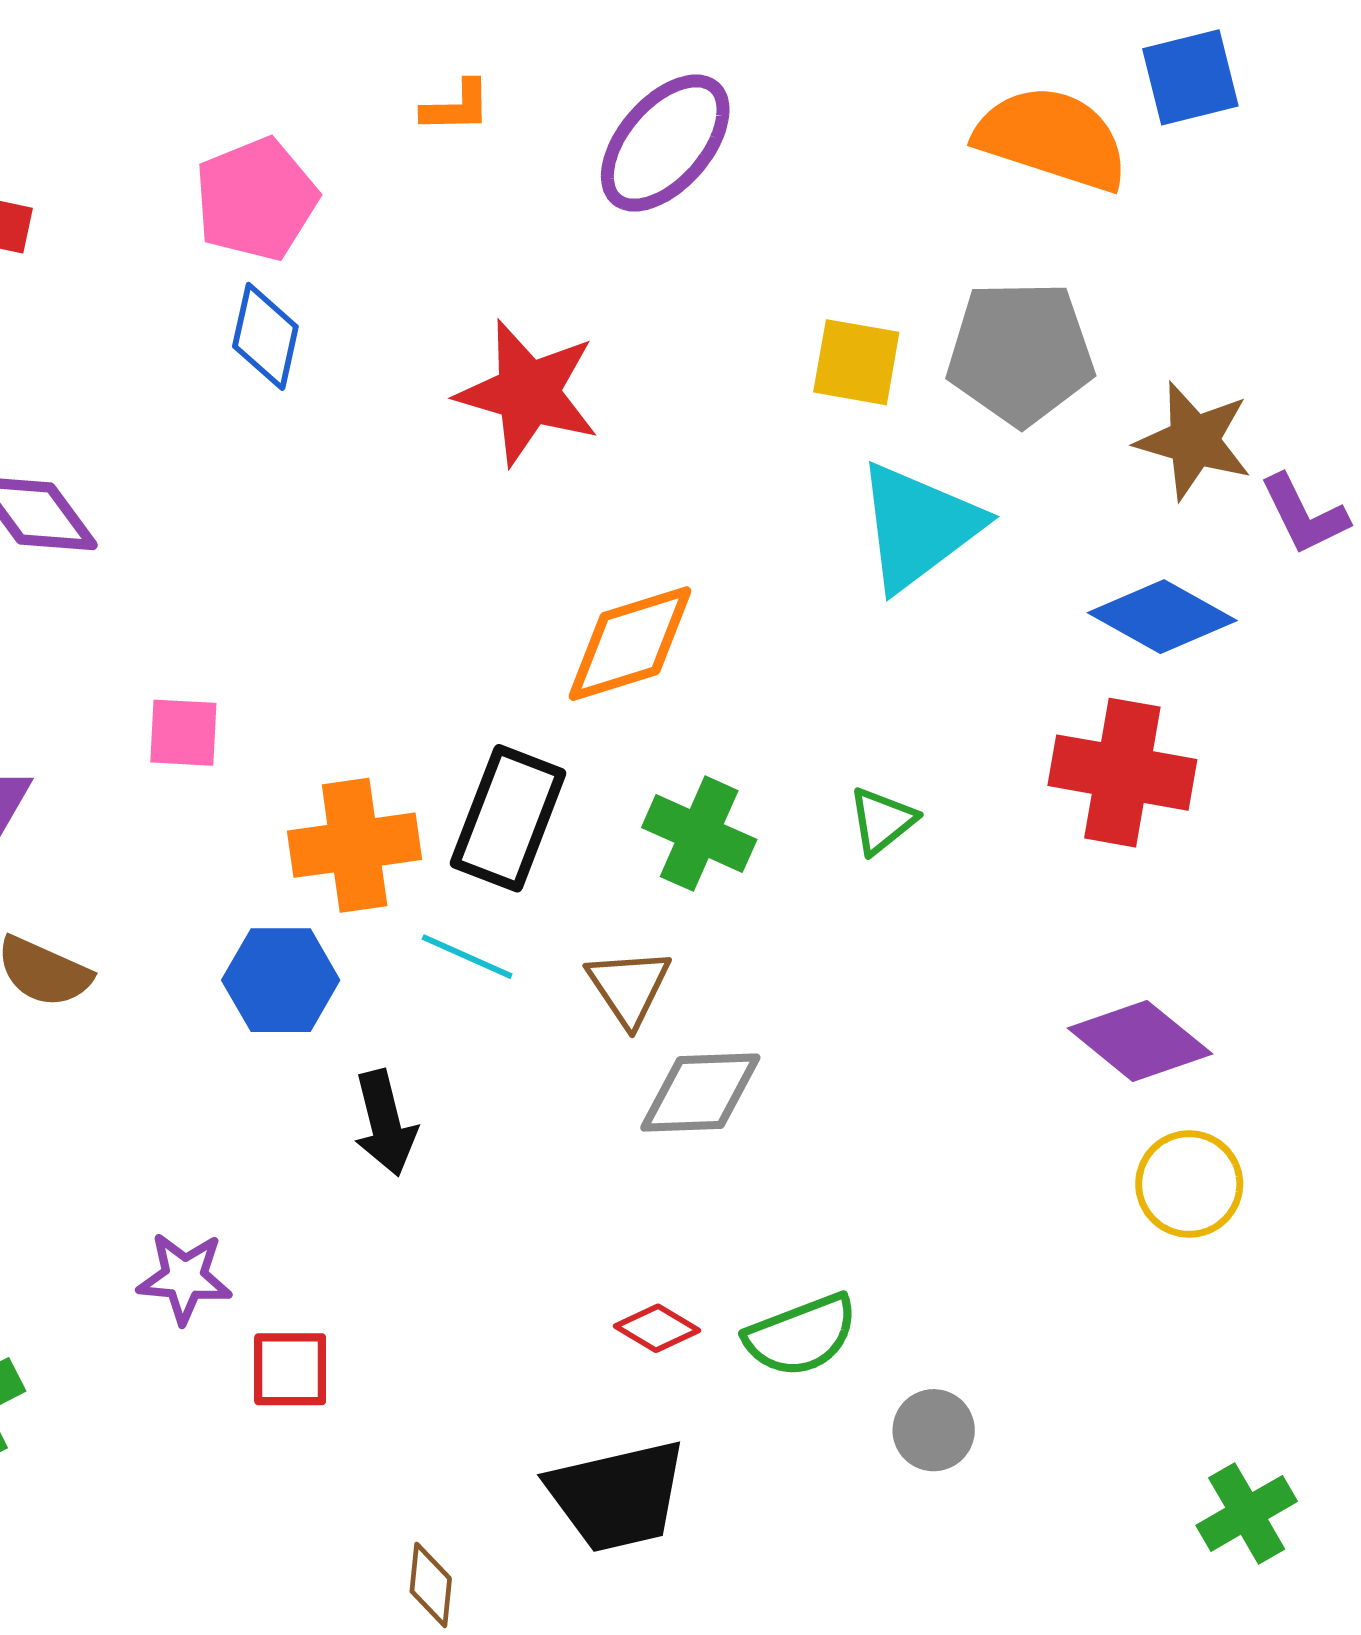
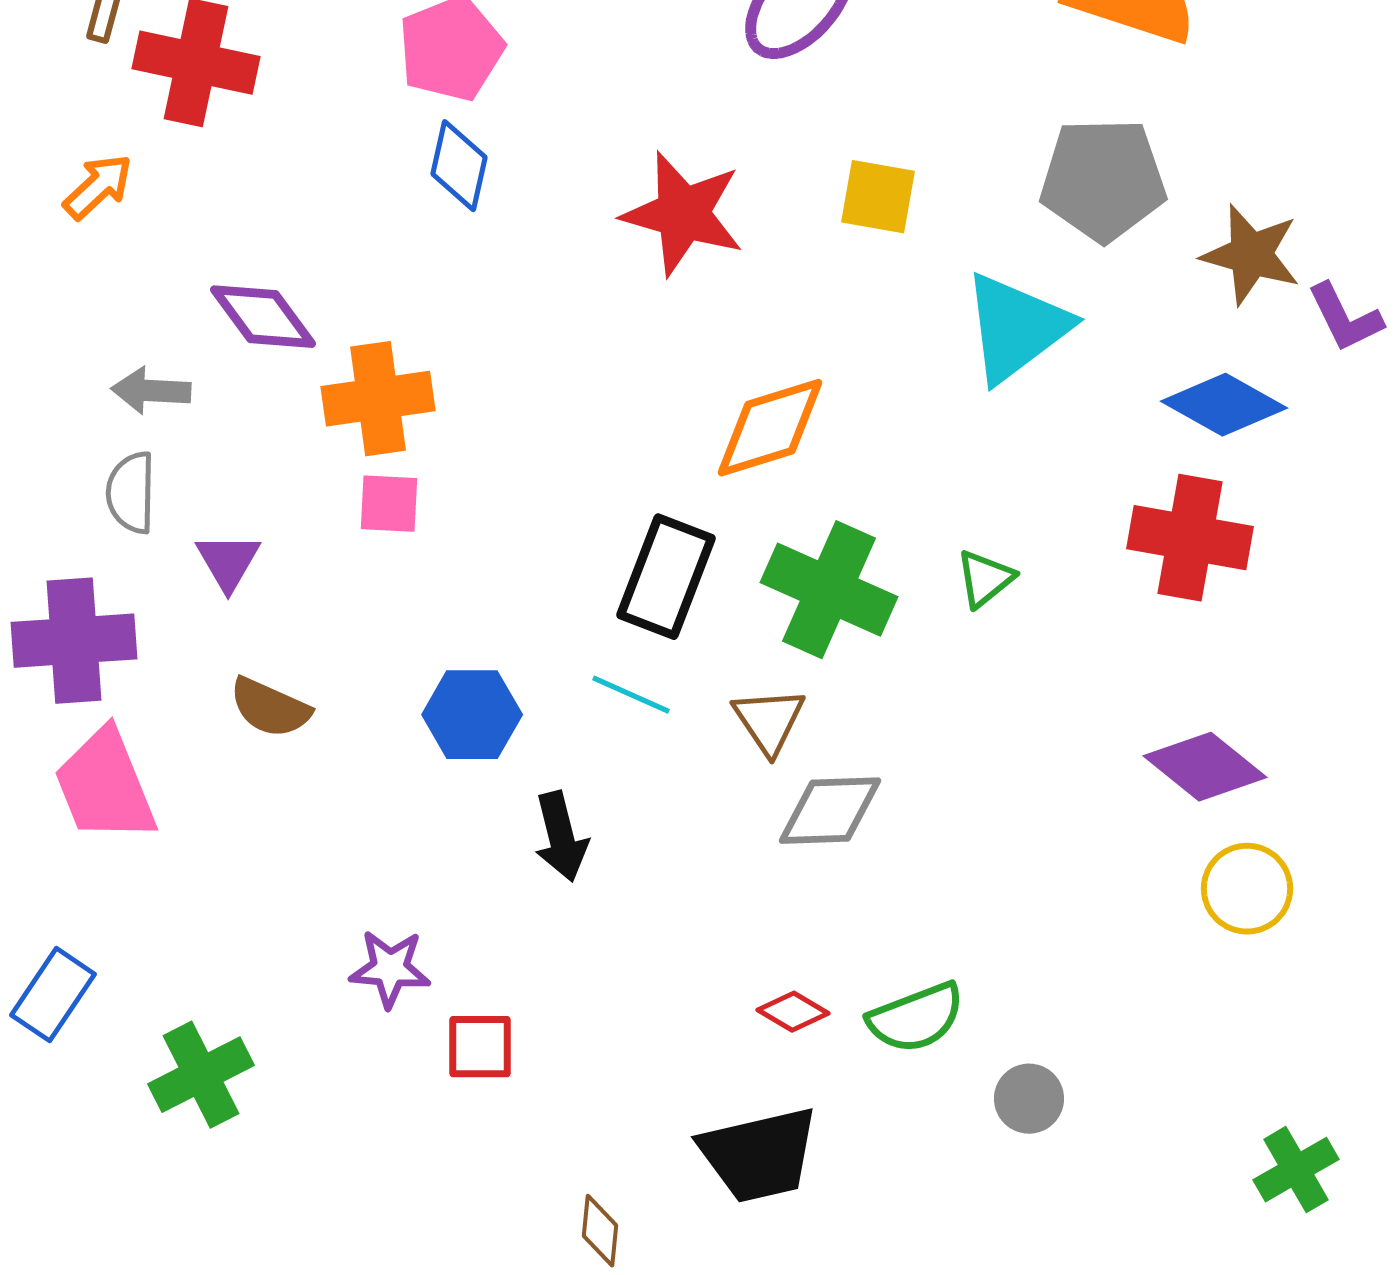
yellow square: (856, 362) -> (878, 197), moved
green cross: (699, 834) -> (829, 590), size x1.4
orange cross: (355, 845) -> (378, 399), moved

